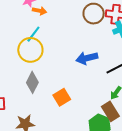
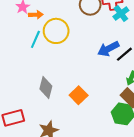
yellow circle: (30, 50) -> (56, 31), moved
blue arrow: (87, 58) -> (108, 49), moved

